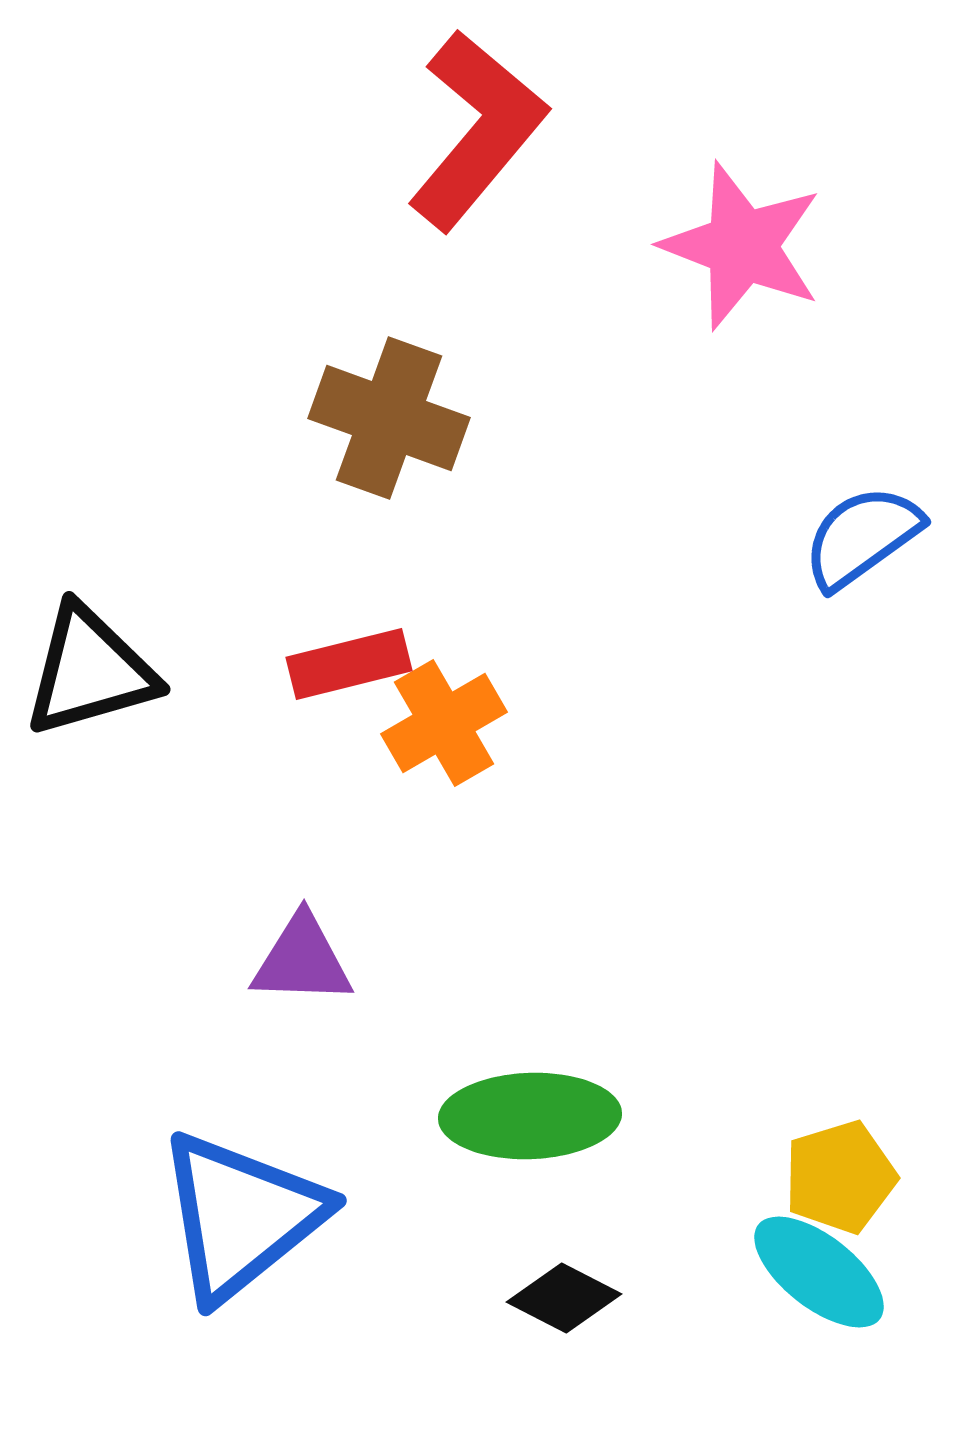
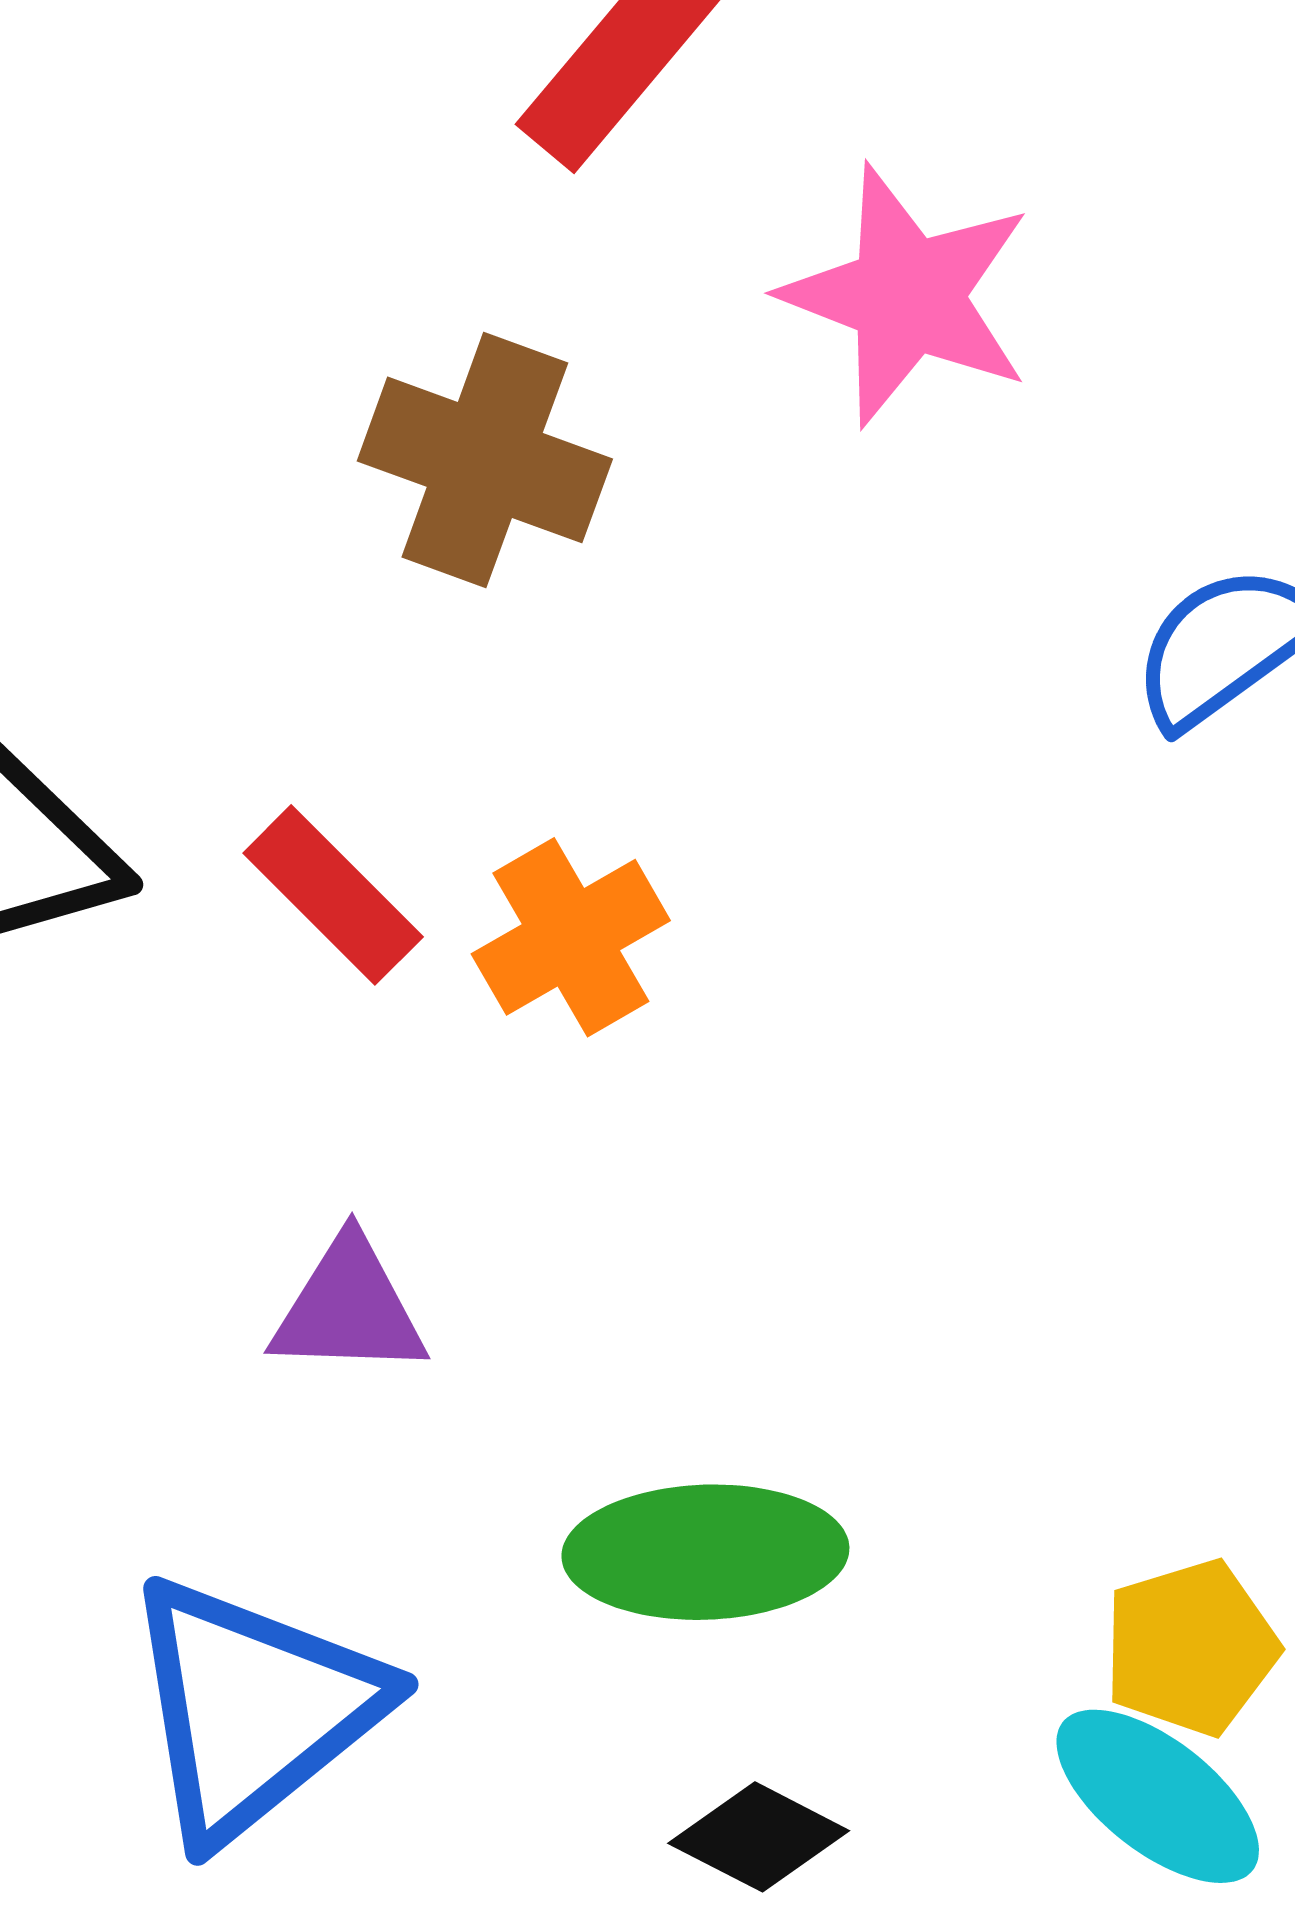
pink star: (742, 246) -> (907, 296), moved
red rectangle: (349, 664) -> (333, 895), moved, turned 59

